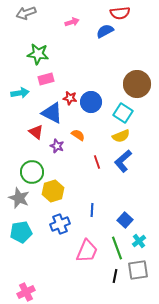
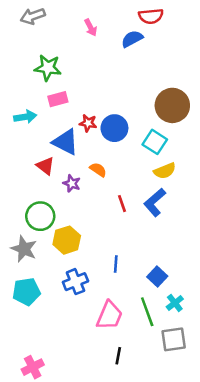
pink arrow: (72, 22) -> (91, 27), turned 80
yellow semicircle: (121, 136) -> (165, 171), moved
black line: (115, 276) -> (118, 356), moved

